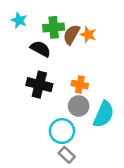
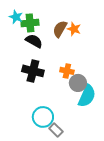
green cross: (54, 27) -> (30, 23), moved
gray circle: (79, 106) -> (78, 83), moved
cyan circle: (62, 131) -> (43, 117), moved

